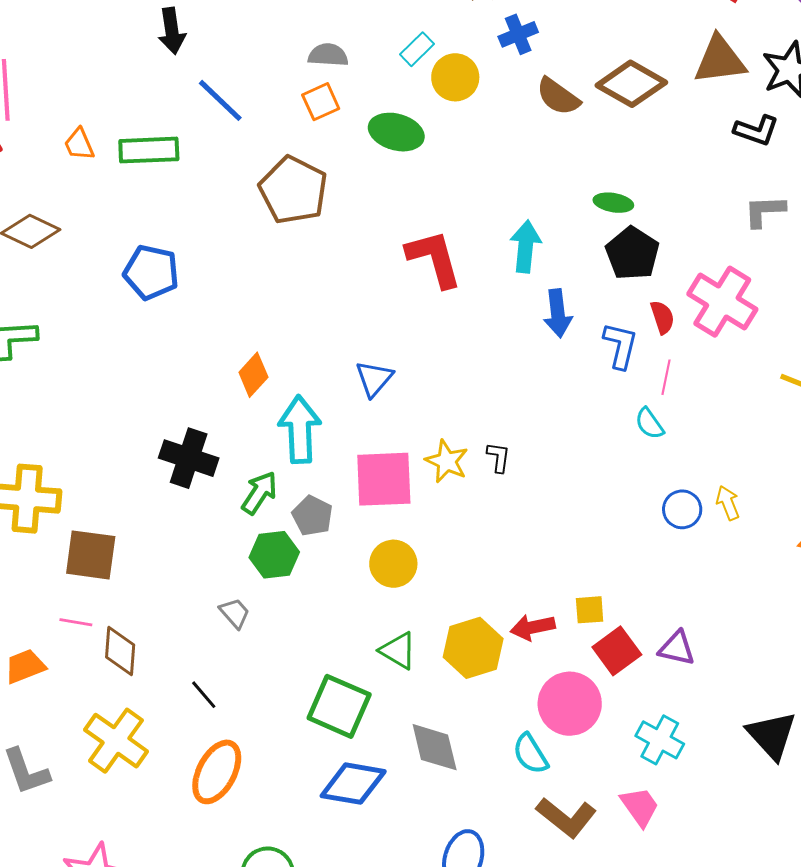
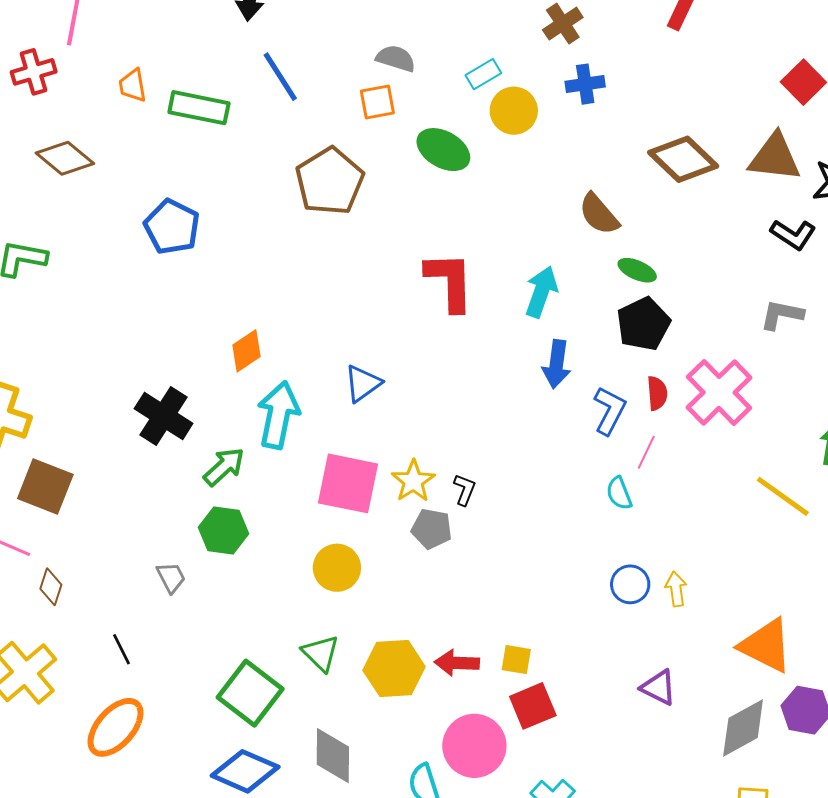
brown semicircle: (558, 97) -> (599, 214), moved
gray pentagon: (312, 516) -> (432, 529), moved, turned -30
purple triangle: (677, 648) -> (659, 687), moved
brown diamond: (120, 651) -> (51, 587), size x0.7

